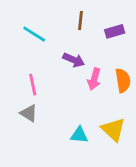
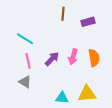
cyan line: (34, 34) -> (25, 39), moved
purple arrow: (74, 60) -> (52, 59), moved, turned -70
yellow triangle: (113, 130) -> (87, 94), turned -48

